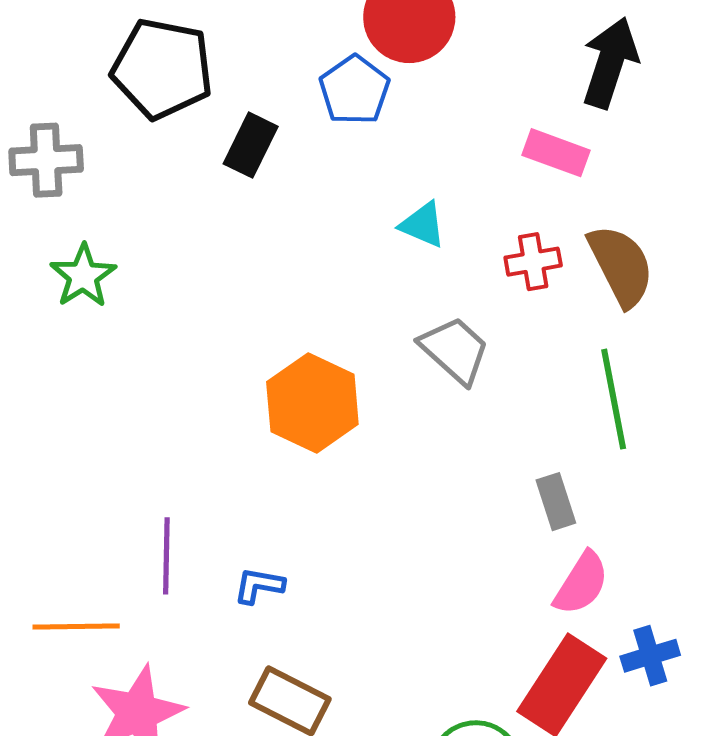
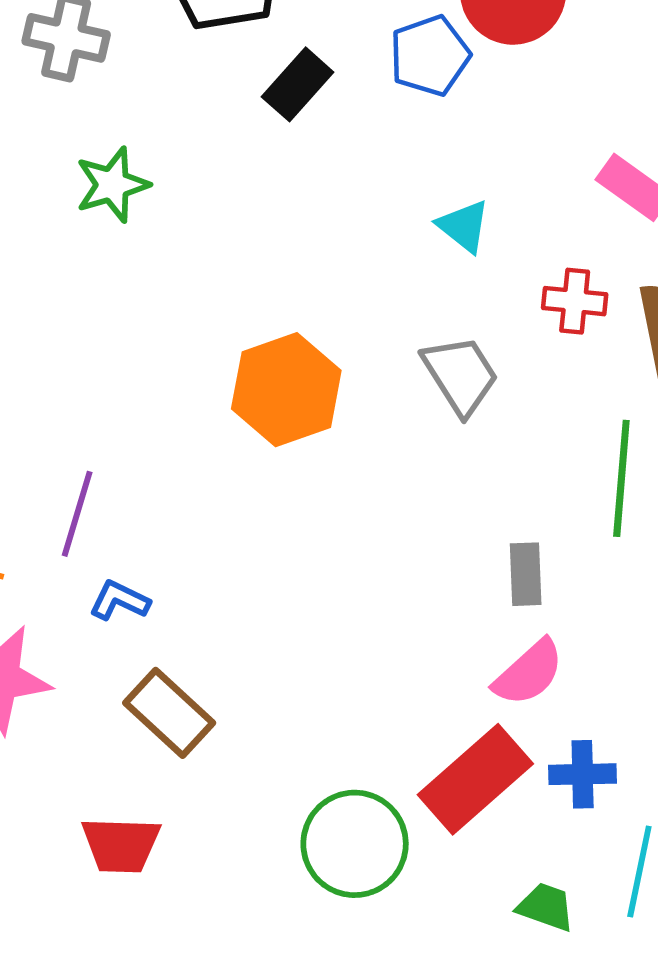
green star: (83, 276) -> (112, 185), moved
blue L-shape: (259, 585) -> (119, 600), moved

